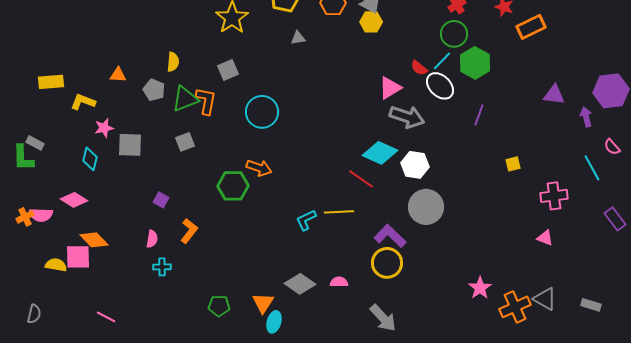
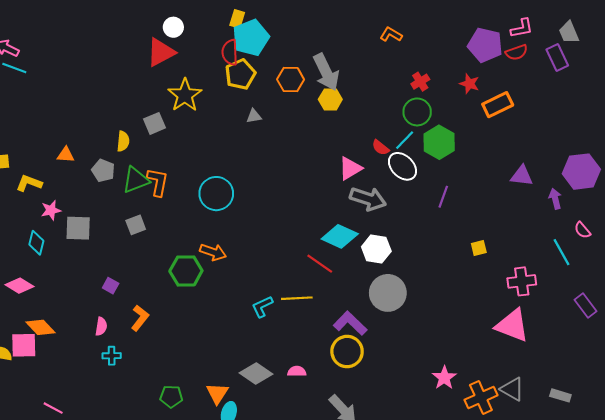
gray square: (228, 70) -> (155, 123), moved
pink triangle: (545, 238) -> (512, 325), size x2.0

